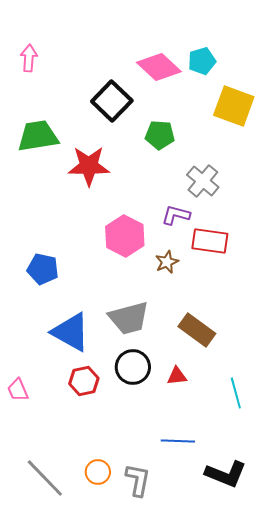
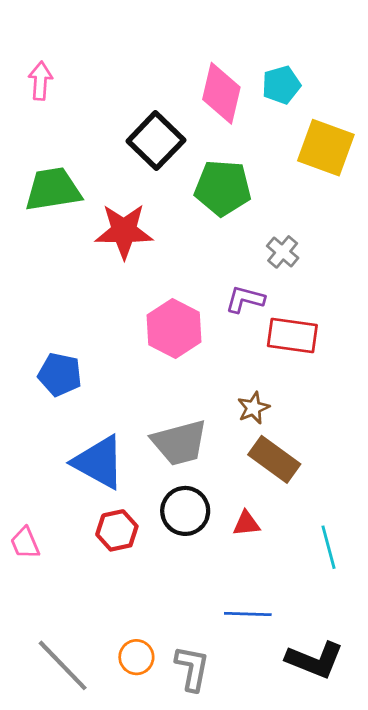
pink diamond: (159, 67) -> (221, 93), turned 60
green pentagon: (160, 135) -> (223, 188), size x1.4
gray cross: (203, 181) -> (283, 252), size x0.7
brown star: (167, 262) -> (253, 408), moved

